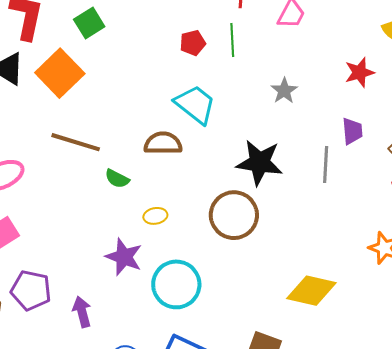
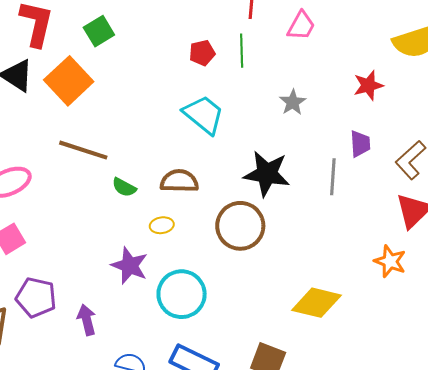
brown semicircle: (163, 143) -> (179, 181), moved

